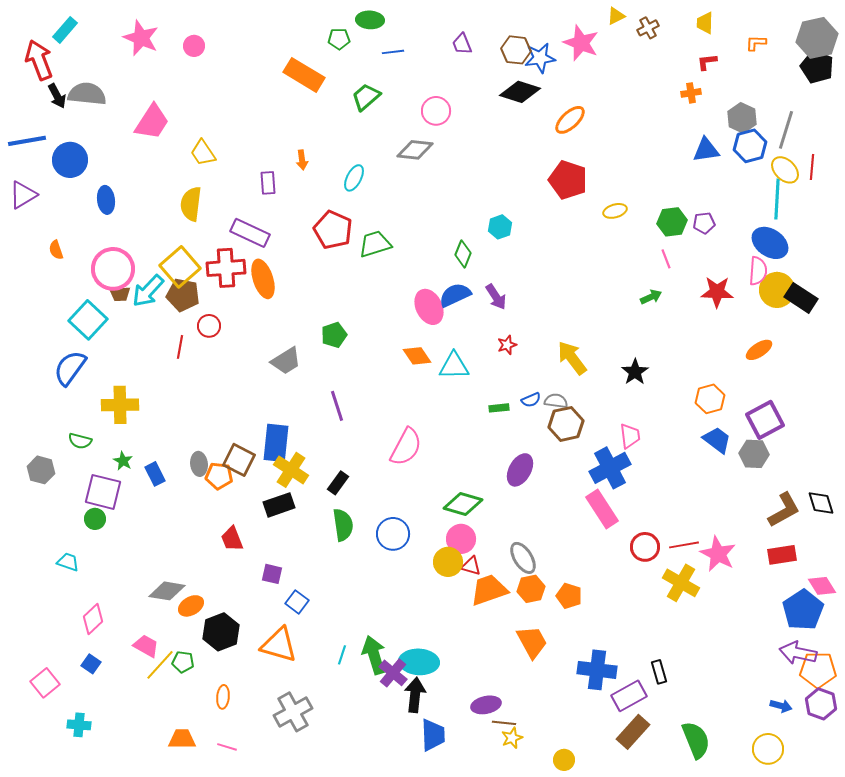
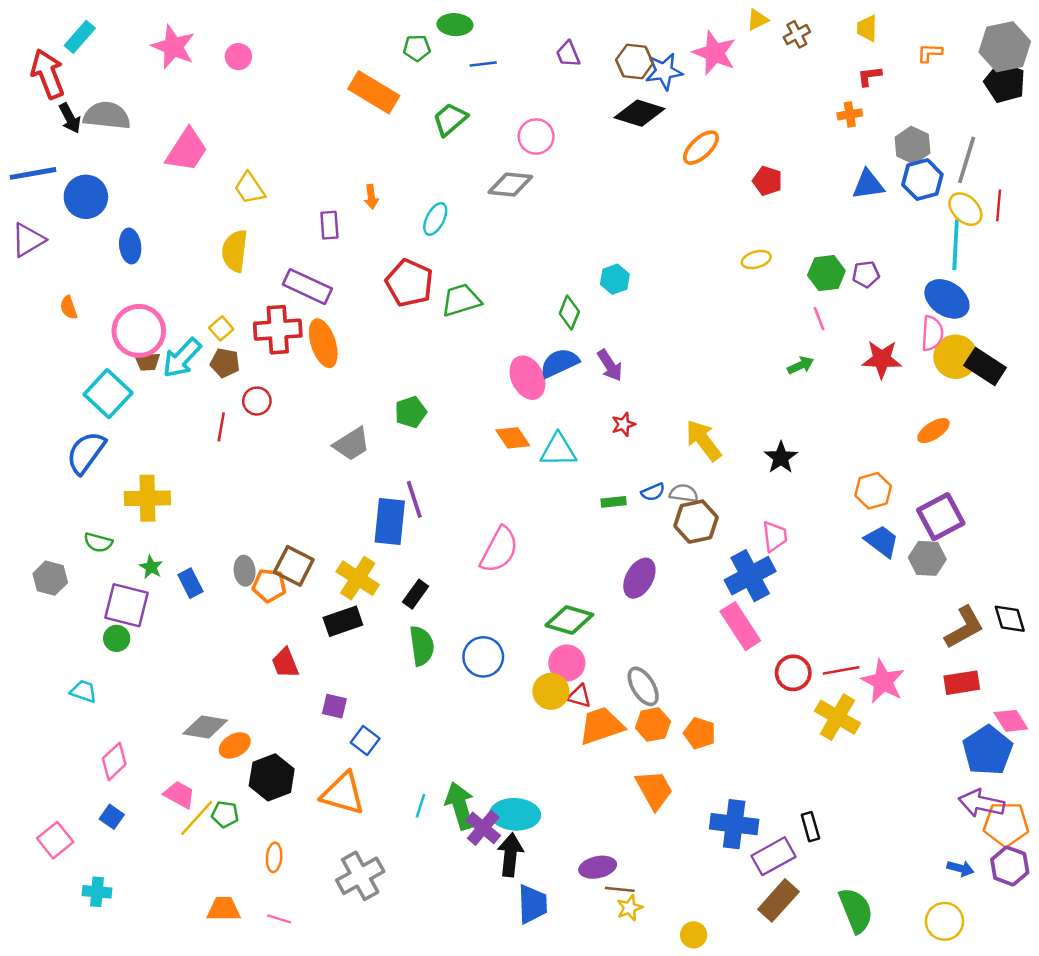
red pentagon: (568, 180) -> (767, 181), moved, size x0.6
yellow square: (180, 267) -> (221, 328), size x0.5
brown pentagon: (183, 295) -> (225, 363), size x0.7
blue rectangle: (276, 443) -> (390, 522), moved

